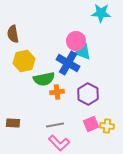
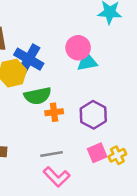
cyan triangle: (83, 52) -> (87, 62), turned -30
blue cross: (68, 63) -> (29, 59), moved
yellow cross: (107, 126) -> (117, 155), turned -32

